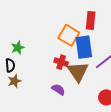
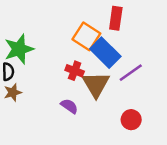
blue rectangle: (84, 47) -> (105, 53), turned -40
green star: (18, 48) -> (19, 49), size x1.6

